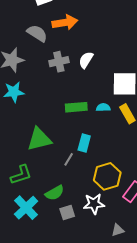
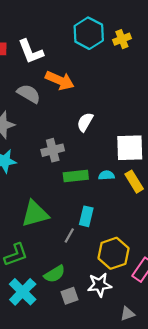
orange arrow: (65, 22) -> (60, 80), turned 35
gray cross: (59, 62) -> (53, 150), moved

